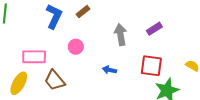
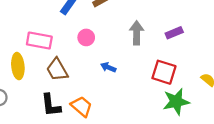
blue arrow: (109, 70) -> (108, 67), moved
yellow ellipse: (19, 83) -> (18, 66), turned -45

